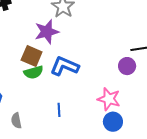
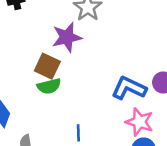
blue L-shape: (65, 66) -> (129, 88), moved

